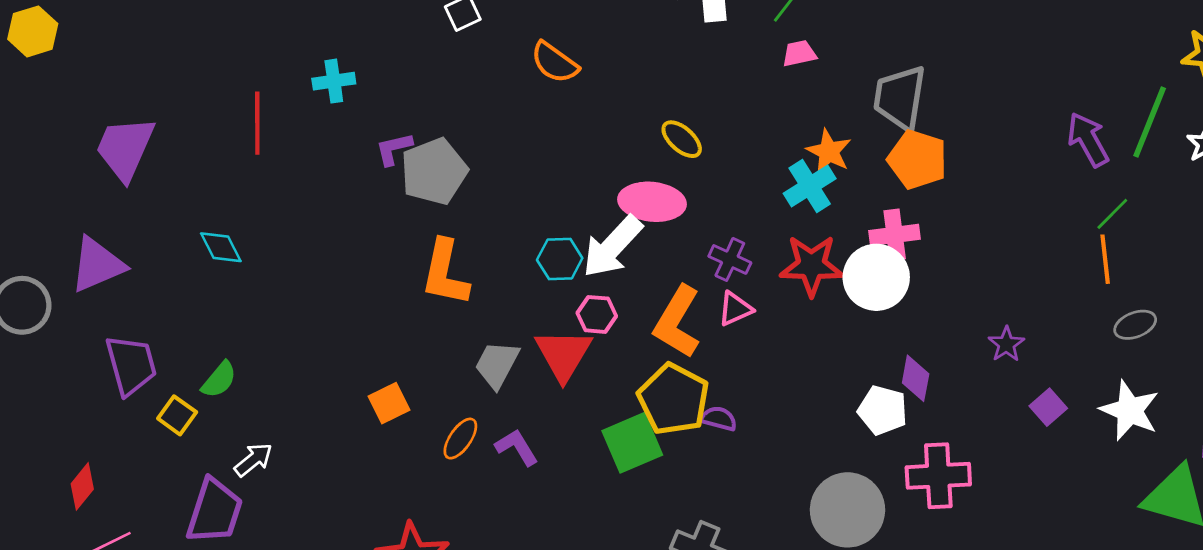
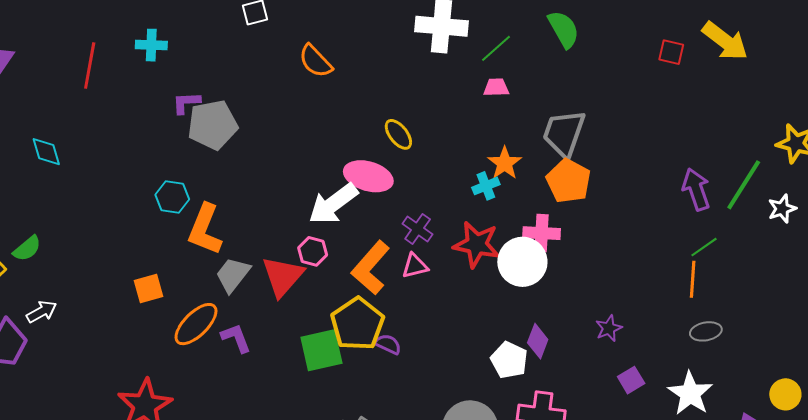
cyan cross: (810, 186) -> (486, 186), size x0.7
cyan hexagon: (560, 259) -> (172, 197), moved
orange L-shape: (445, 273) -> (205, 229), moved
orange ellipse: (460, 439) -> (196, 324), size x1.5

